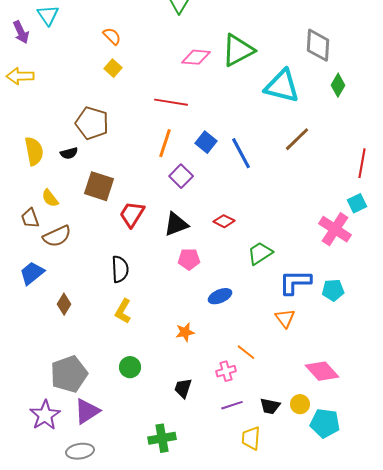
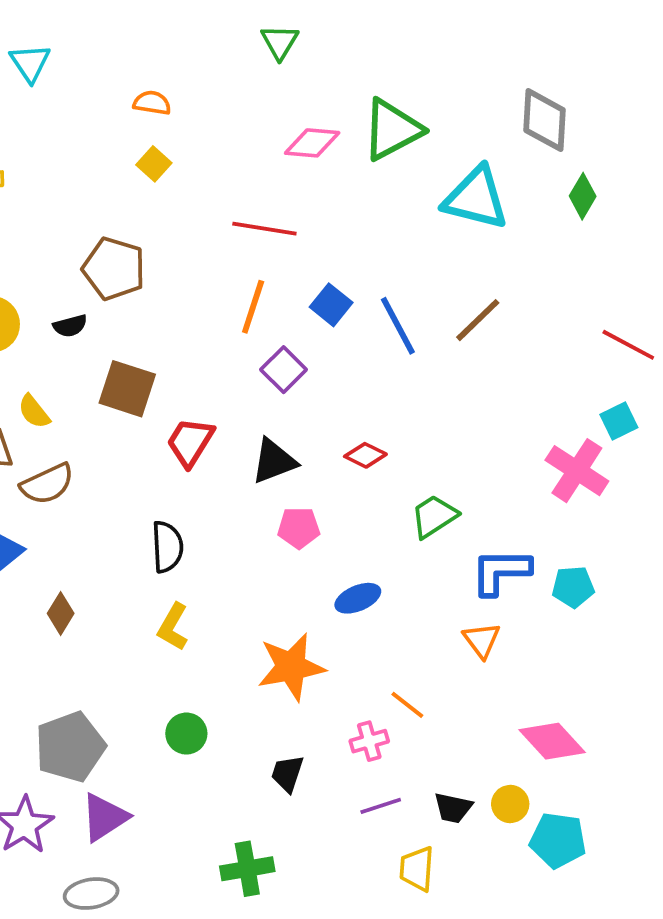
orange semicircle: (112, 36) -> (152, 103), turned -36
brown line: (297, 139) -> (478, 320), moved
red line: (362, 163) -> (628, 345), turned -72
orange star: (185, 332) -> (291, 667), size x1.8

